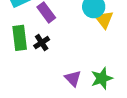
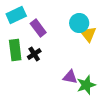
purple triangle: (73, 78) -> (70, 77), moved, turned -35

